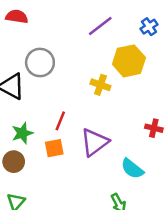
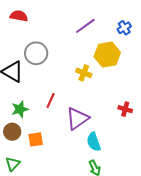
orange square: (54, 148) -> (36, 139), moved
cyan semicircle: (132, 169) -> (94, 142), moved, turned 30

